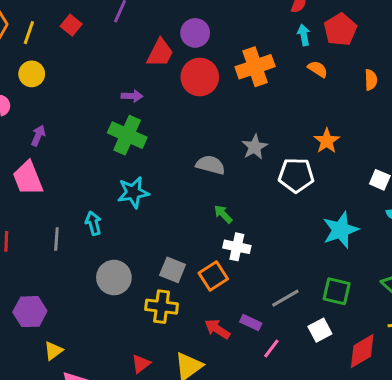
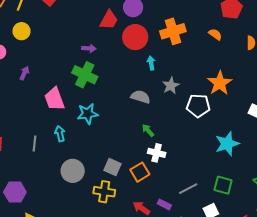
cyan arrow: (304, 35) -> (151, 63), moved
orange star: (327, 141) -> (220, 83), size x1.4
pink trapezoid: (28, 178) -> (54, 99), moved

